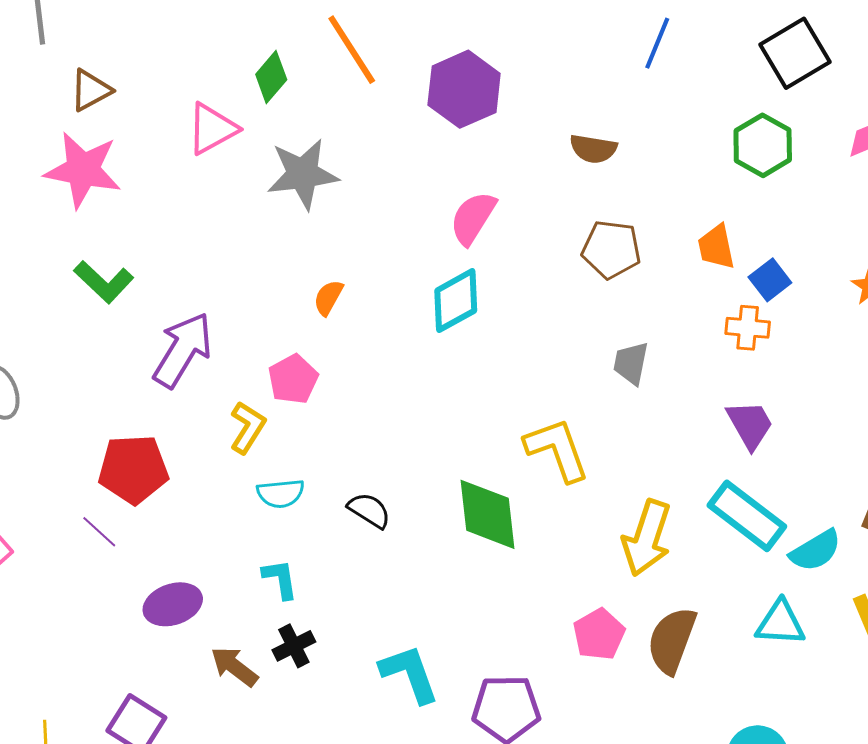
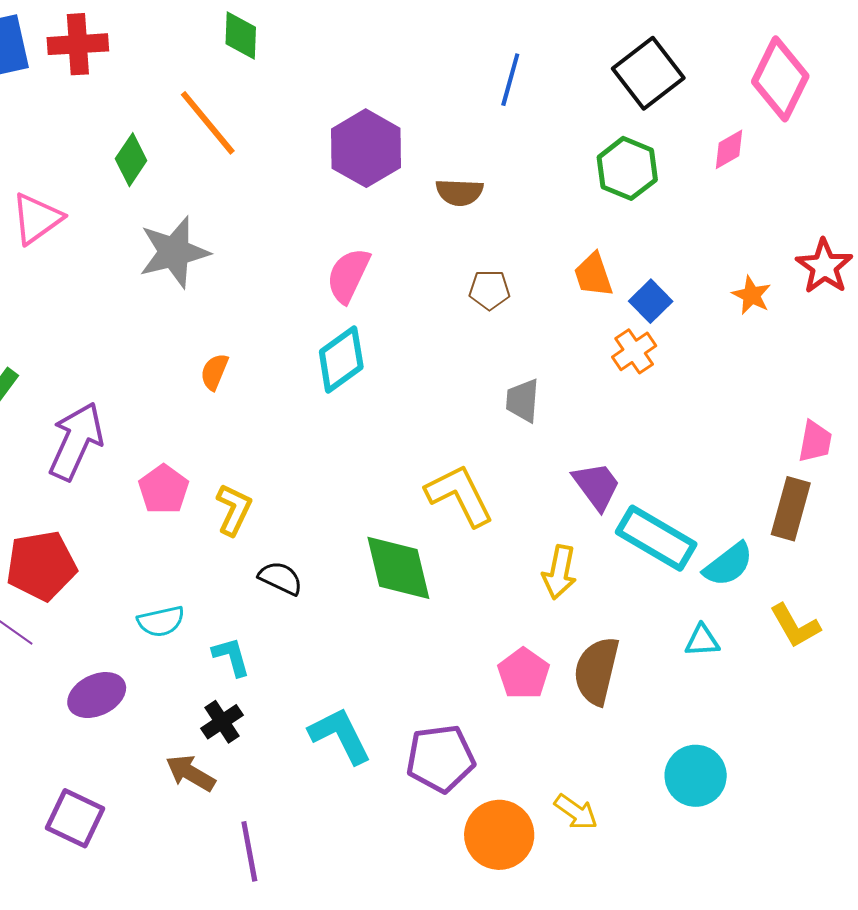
purple hexagon: (464, 89) -> (366, 148), moved
pink triangle: (212, 129) -> (37, 219), moved
brown pentagon: (611, 249) -> (489, 290), size x0.7
orange cross: (748, 328) -> (634, 351), turned -33
pink pentagon: (293, 379) -> (164, 489), moved
purple trapezoid: (750, 425) -> (597, 486), moved
yellow L-shape: (248, 427) -> (234, 510), moved
cyan semicircle: (281, 494) -> (161, 621), moved
yellow arrow: (647, 538) -> (559, 572), size x0.7
cyan L-shape: (280, 579) -> (231, 657), moved
cyan triangle: (780, 623) -> (702, 641), size x0.7
brown arrow: (234, 666) -> (191, 773), moved

